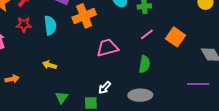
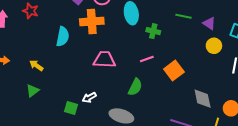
cyan semicircle: (50, 25) -> (63, 37), moved
yellow arrow: (49, 65) -> (36, 65), moved
green triangle: (62, 97) -> (32, 91), moved

